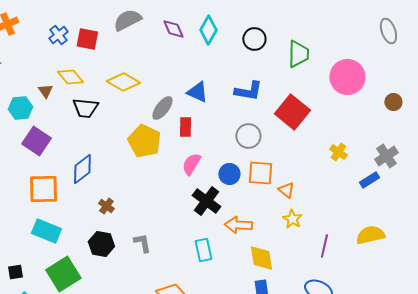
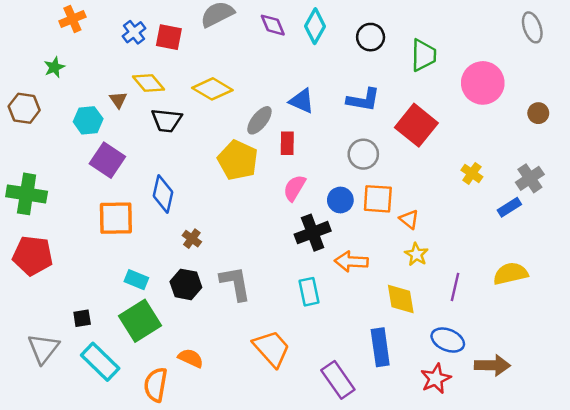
blue diamond: (82, 169) -> (163, 194), turned -40
black cross: (206, 201) -> (313, 233), turned 32
cyan rectangle: (46, 231) -> (136, 280), moved, size x0.7
gray L-shape: (142, 243) -> (235, 283), size x1.5
yellow diamond: (261, 258) -> (401, 299), moved

